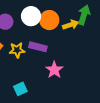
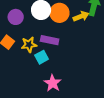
pink star: (54, 70) -> (53, 83), moved
cyan square: (20, 89) -> (42, 57), moved

